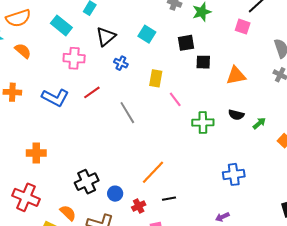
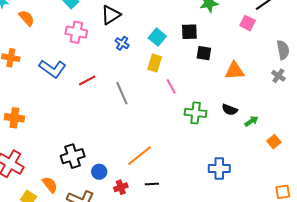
cyan square: (147, 34) -> (157, 37), moved
red line: (92, 92) -> (87, 80), moved
orange cross: (36, 153) -> (14, 118), moved

